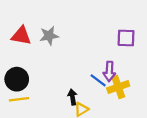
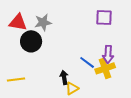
purple square: (126, 38) -> (104, 17), moved
purple arrow: (109, 71) -> (108, 54), moved
black circle: (17, 79) -> (31, 41), moved

